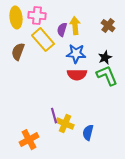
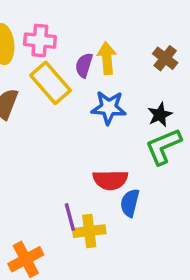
red semicircle: (77, 75) -> (110, 180), moved
green L-shape: (107, 76) -> (163, 146), turned -90
yellow cross: (65, 124) -> (89, 231), turned -30
blue semicircle: (88, 133) -> (130, 203), moved

